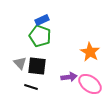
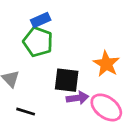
black square: (37, 66) -> (67, 80), moved

